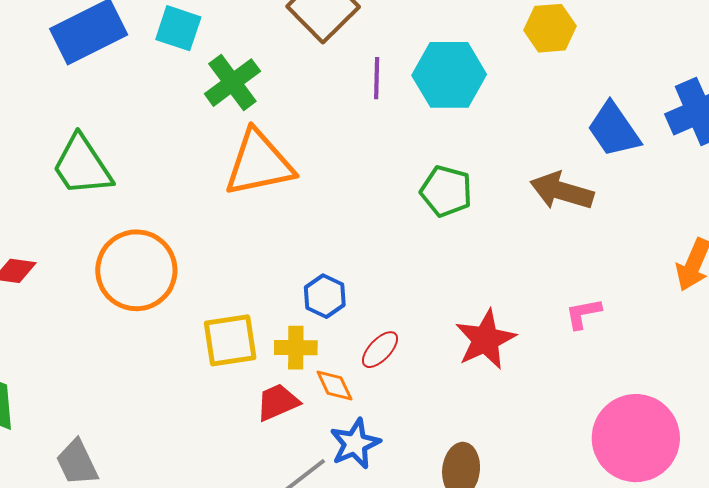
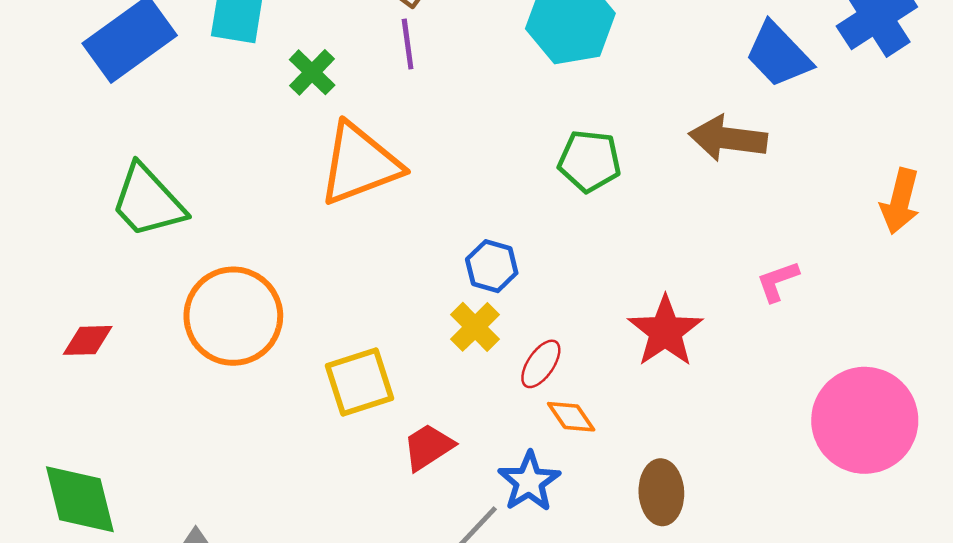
purple line: (377, 78) -> (408, 44), moved
green cross: (232, 83) -> (312, 72), size x0.7
blue hexagon: (325, 296) -> (492, 266), moved
yellow cross: (296, 348) -> (475, 327), moved, turned -36
orange diamond: (334, 385) -> (571, 417), moved

